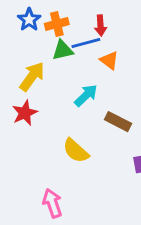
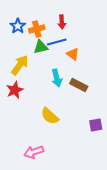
red arrow: (101, 25) -> (62, 22), moved
cyan arrow: (86, 95) -> (57, 78), turned 120
brown rectangle: (118, 122) -> (79, 85), moved
pink arrow: (52, 203) -> (34, 152), turned -90

